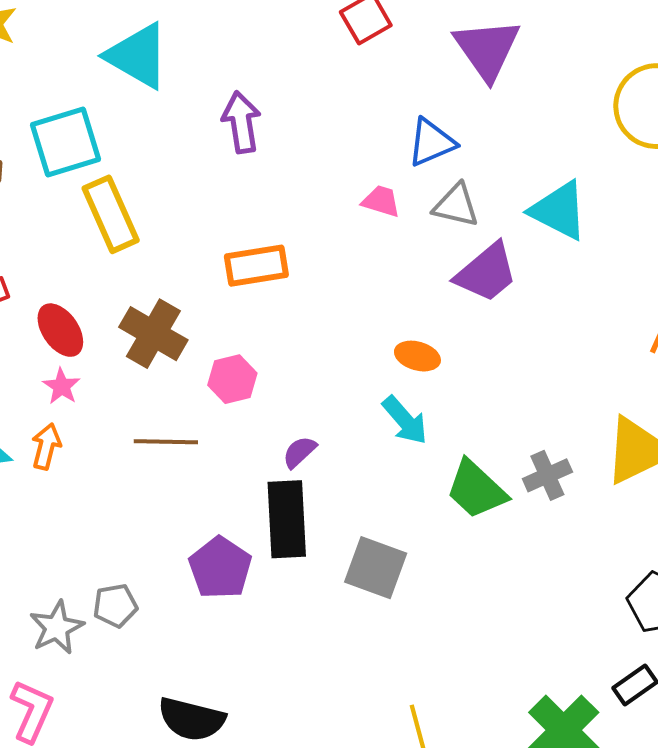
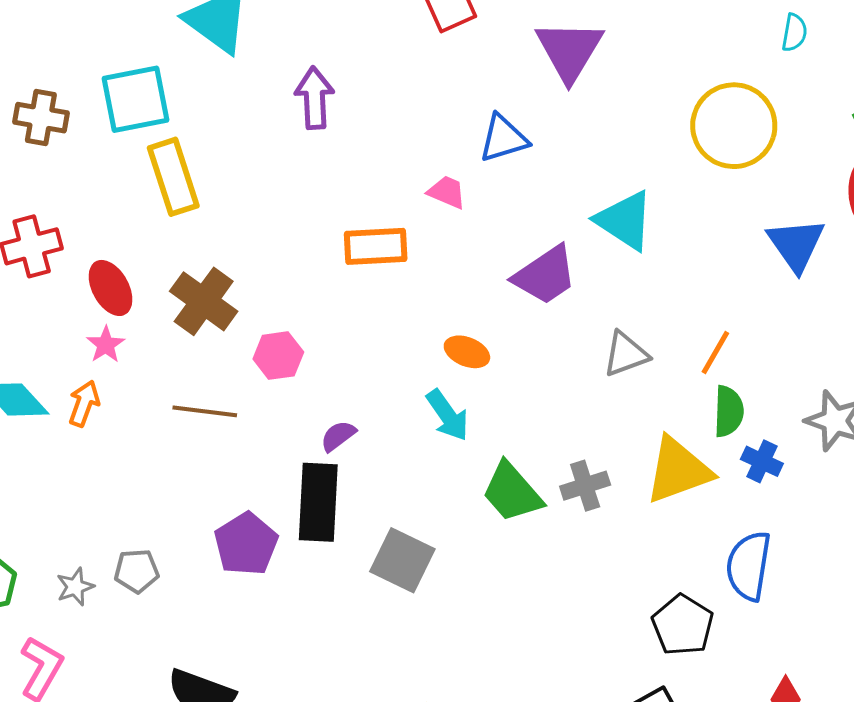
gray triangle: (456, 205) -> (626, 354), moved, turned -39
orange rectangle: (256, 266) -> (376, 246), moved
gray star: (57, 628) -> (75, 587), size x0.7

